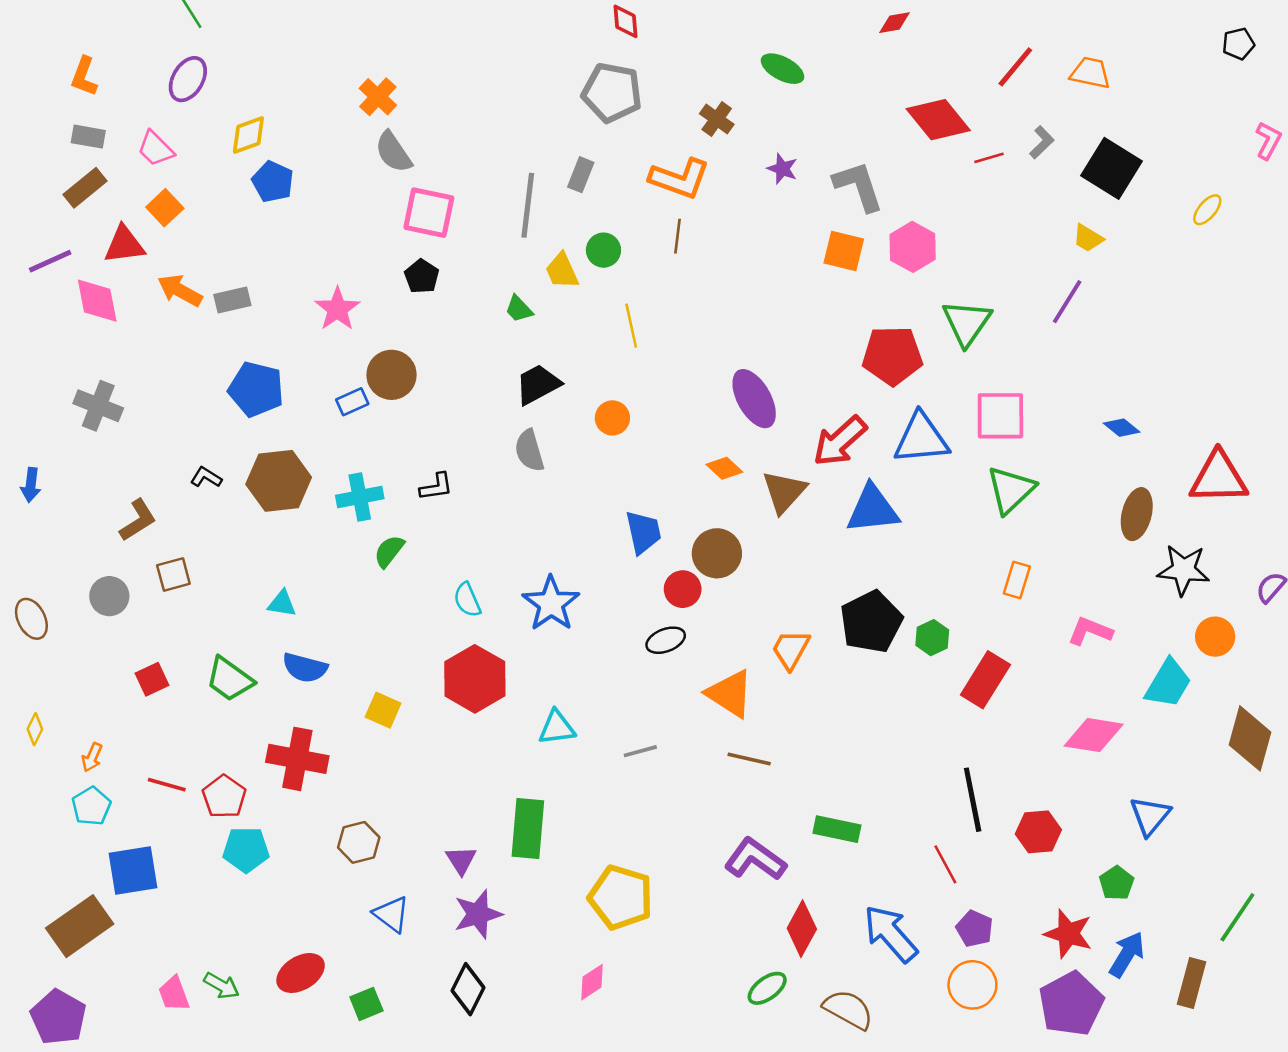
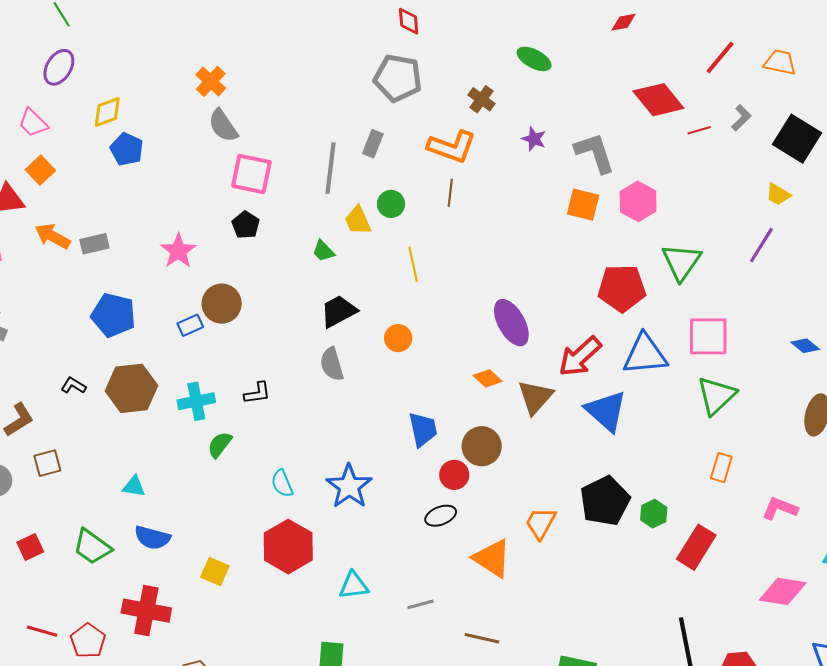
blue triangle: (873, 509) -> (606, 411), turned 48
brown line: (749, 759) -> (482, 638), moved

